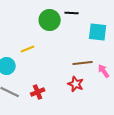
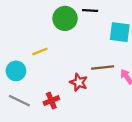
red star: (76, 84) -> (79, 82), moved

